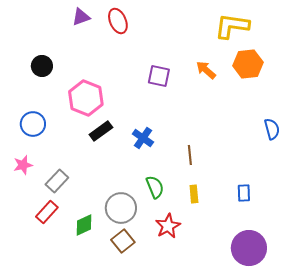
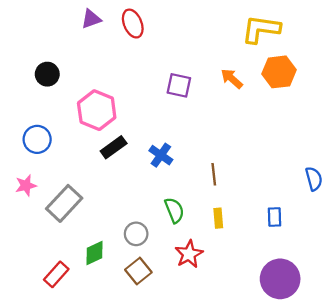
blue semicircle: (272, 129) -> (314, 179), moved
gray rectangle: (57, 181) -> (64, 203), size x1.4
gray circle: (121, 208) -> (136, 234), size x0.7
red rectangle: (47, 212) -> (56, 274), moved

